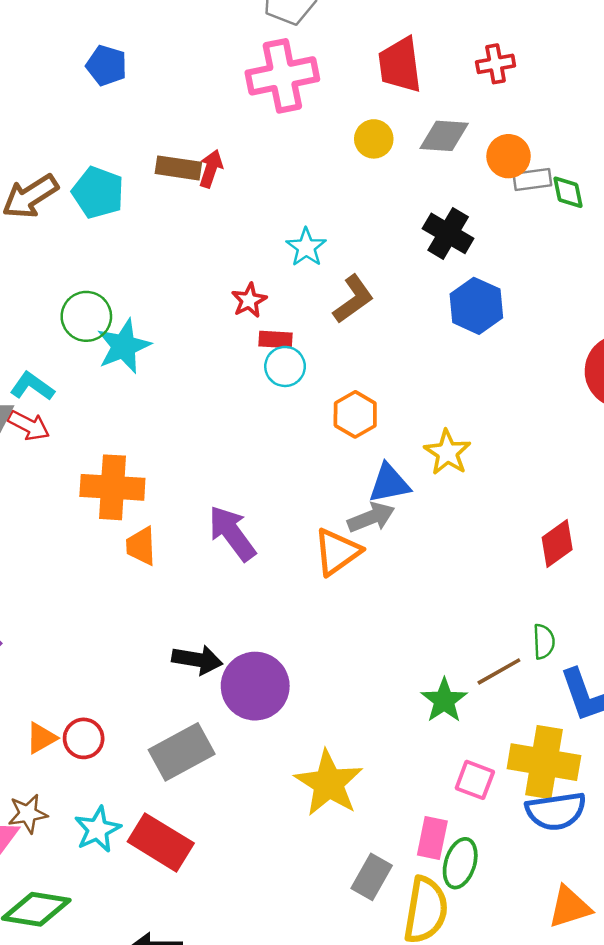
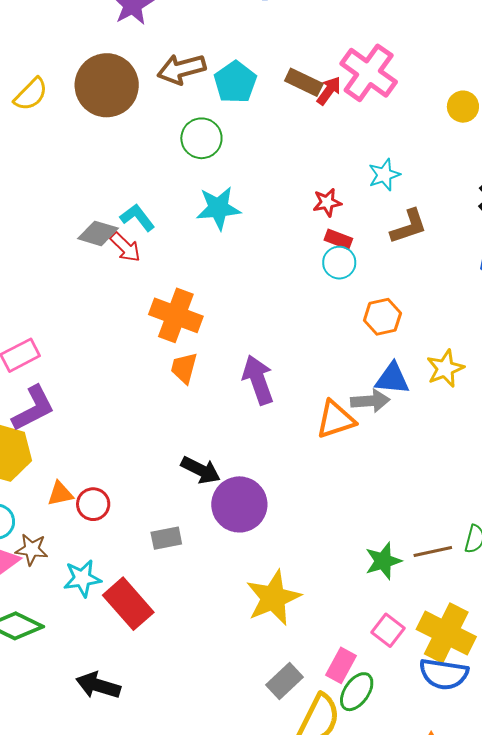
pink cross: (282, 76) -> (369, 73), moved, turned 30
green circle: (86, 316) -> (201, 138), moved
gray rectangle: (182, 752) -> (166, 538), size x0.6

